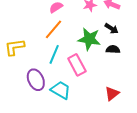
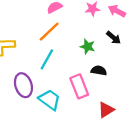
green star: (89, 39) -> (88, 47), size x0.6
black semicircle: (113, 49) -> (99, 70), moved
pink rectangle: (77, 65) -> (79, 86), moved

